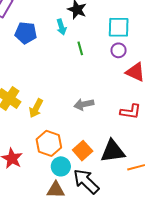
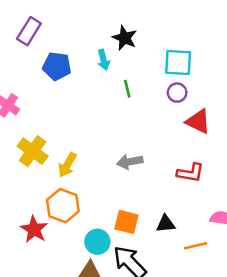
orange hexagon: (49, 143) -> (63, 206), moved
orange square: (83, 151) -> (126, 222), turned -36
black triangle: (113, 151) -> (166, 224), size x0.6

